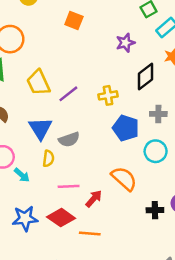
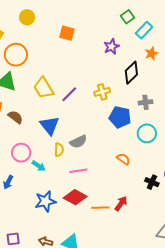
gray semicircle: (69, 139) -> (78, 142), moved
orange semicircle: (124, 179) -> (123, 159), size x0.6
red arrow: (94, 199) -> (121, 203), moved
black cross: (155, 210) -> (152, 182), turned 32

